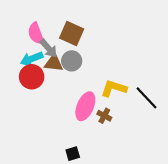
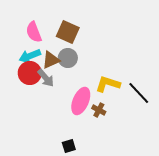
gray arrow: (48, 48) -> (46, 78), moved
brown triangle: (54, 63) -> (51, 60), turned -30

